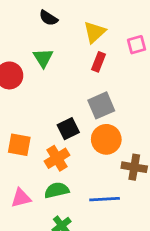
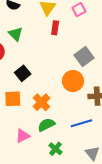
gray square: (101, 105) -> (84, 56), moved
black square: (68, 129) -> (23, 73), moved

